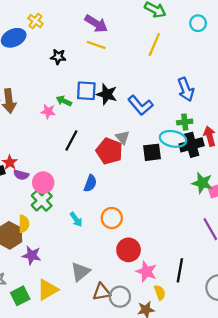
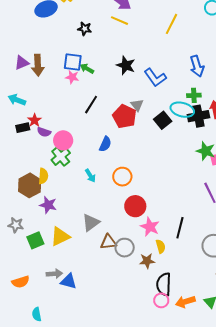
blue square: (86, 91) -> (73, 62), moved
black square: (152, 152) -> (163, 120), turned -36

